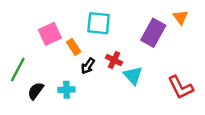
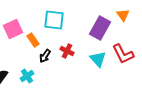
cyan triangle: (133, 75) -> (98, 59), moved
red L-shape: (181, 87) -> (123, 54), moved
cyan cross: (67, 90) -> (27, 76), turned -32

